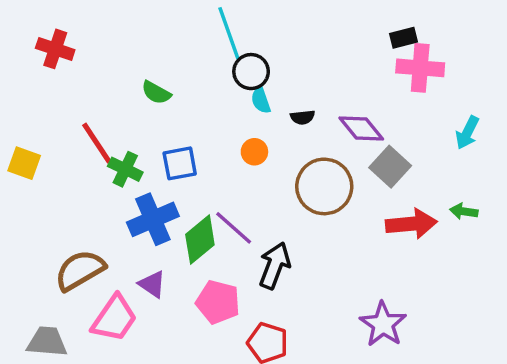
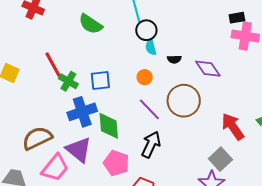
green semicircle: (156, 93) -> (91, 24), moved, size x1.4
gray square: (390, 167) -> (220, 159), moved
red arrow: (411, 224) -> (233, 127), turned -124
purple line: (234, 228) -> (149, 109), moved
green diamond: (200, 240) -> (109, 126), turned -60
purple triangle: (152, 284) -> (79, 150), size x1.6

